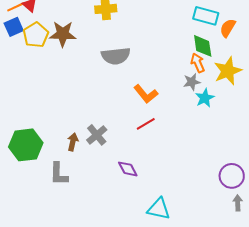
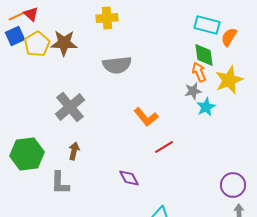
orange L-shape: (146, 94) -> (146, 117), moved
red line: (146, 124) -> (164, 147), moved
gray cross: (97, 135) -> (70, 107), moved, size x1.4

